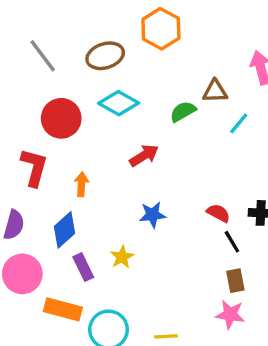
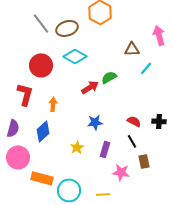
gray line: (43, 56) -> (41, 23), moved
green semicircle: (183, 112) -> (109, 77), moved
black line: (232, 242) -> (132, 141), moved
purple rectangle: (83, 267) -> (105, 149), moved, turned 42
pink star: (230, 314) -> (121, 172), moved

